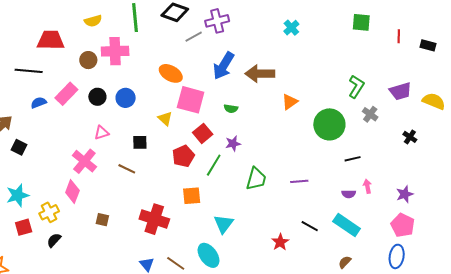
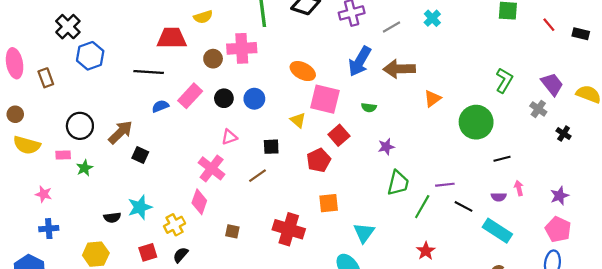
yellow semicircle: (93, 21) -> (203, 17), moved
red line: (399, 36) -> (549, 25), turned -40
gray line: (194, 37) -> (392, 27), moved
purple trapezoid: (400, 91) -> (552, 84), turned -110
gray cross: (370, 114) -> (538, 109), moved
purple star: (233, 144) -> (386, 147), moved
green line: (214, 165) -> (422, 207), moved
brown line: (127, 169) -> (258, 176), turned -60
black line: (310, 226) -> (463, 206), moved
red square: (24, 227) -> (148, 252), moved

